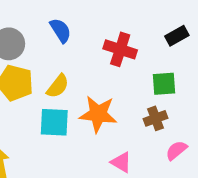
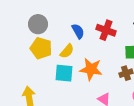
blue semicircle: (61, 30) -> (78, 31), moved

